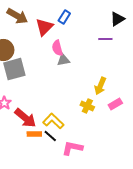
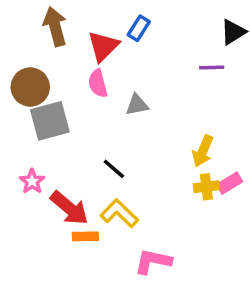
brown arrow: (17, 16) -> (55, 27), turned -135
pink semicircle: (57, 48) -> (98, 83), moved
yellow cross: (87, 106) -> (206, 187), moved, turned -32
black line: (50, 136) -> (114, 169), moved

